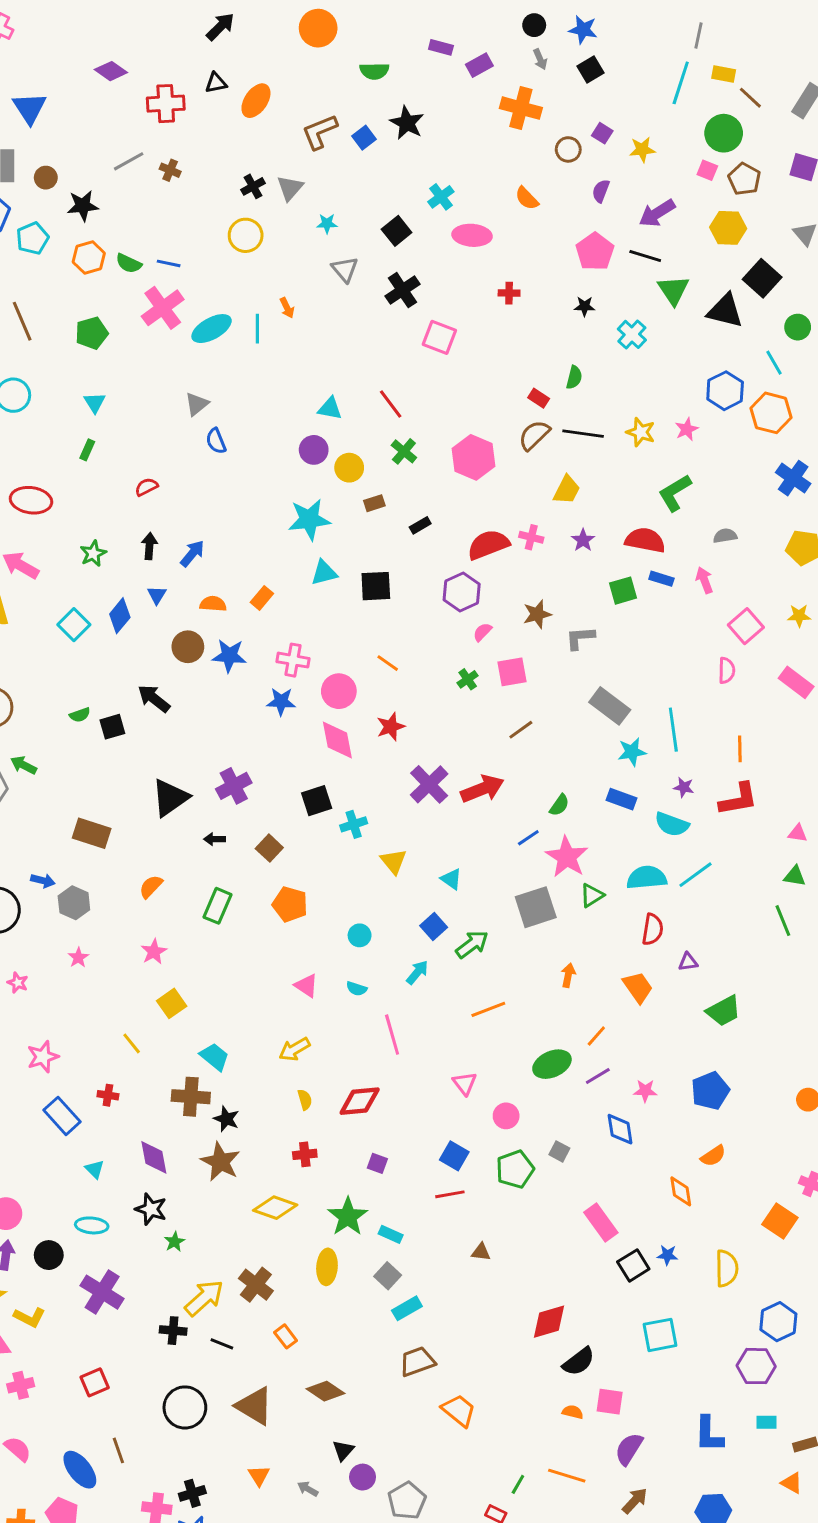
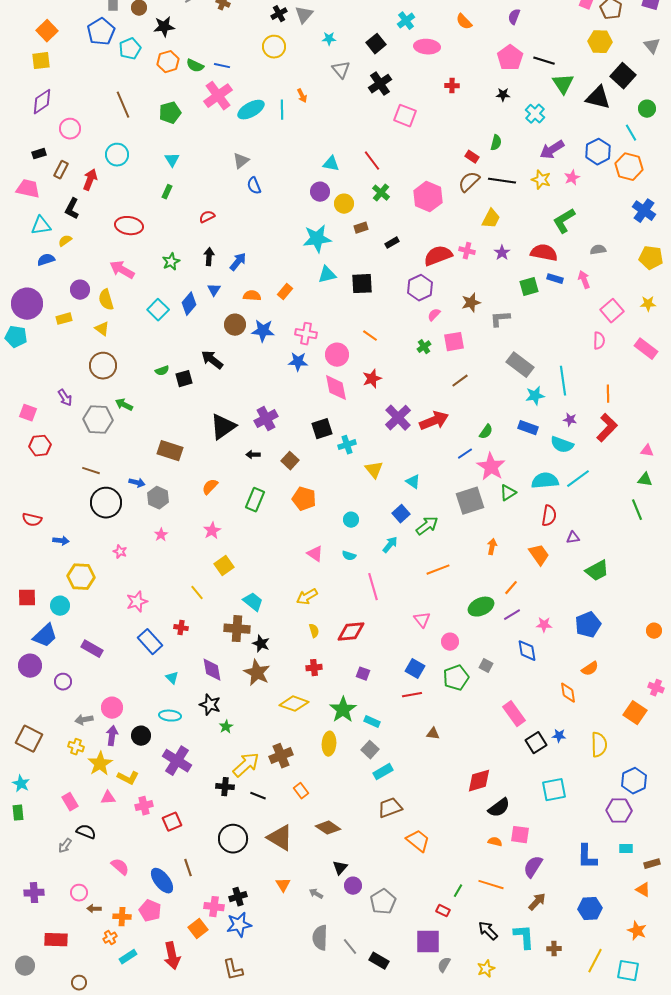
purple arrow: (657, 213) -> (552, 150), moved
red L-shape: (738, 799) -> (607, 428), turned -36
brown cross: (256, 1285) -> (281, 756), turned 30
pink cross: (21, 1385) -> (144, 806), moved

